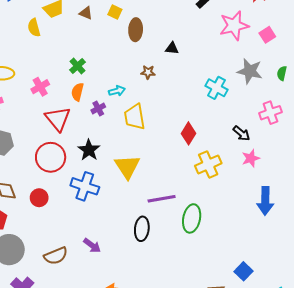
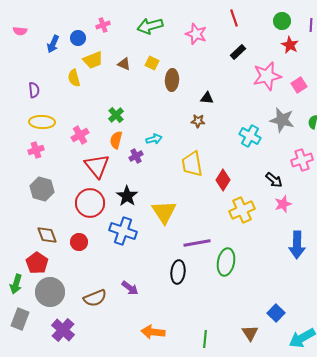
brown star: (148, 72) -> (198, 121), moved
yellow trapezoid: (135, 117) -> (192, 164), moved

